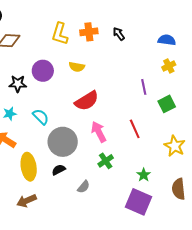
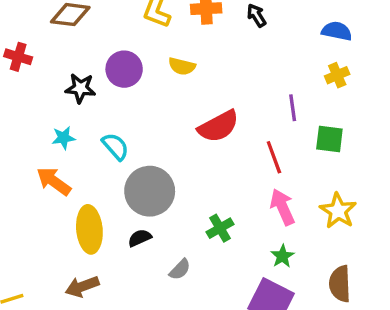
red semicircle: (87, 101) -> (218, 126), moved
green square: (167, 104) -> (329, 139), turned 30
red line: (135, 129) -> (274, 157), moved
pink arrow: (99, 132) -> (282, 207), moved

